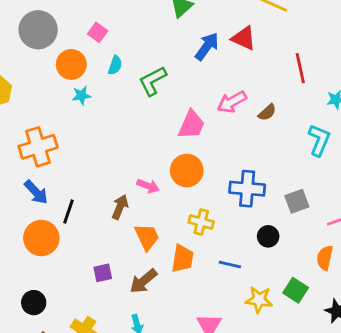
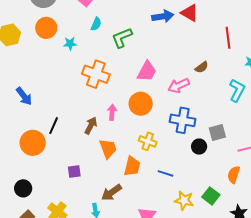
blue arrow: (207, 46) -> (163, 16), turned 40
orange circle: (71, 64) -> (46, 28), moved
pink arrow: (232, 102) -> (179, 86), moved
orange cross: (38, 147) -> (96, 74), moved, turned 32
pink arrow: (148, 186) -> (112, 112), turned -112
blue arrow: (36, 192) -> (24, 96), moved
black circle: (268, 236) -> (199, 147), moved
brown arrow: (143, 281) -> (112, 192), moved

